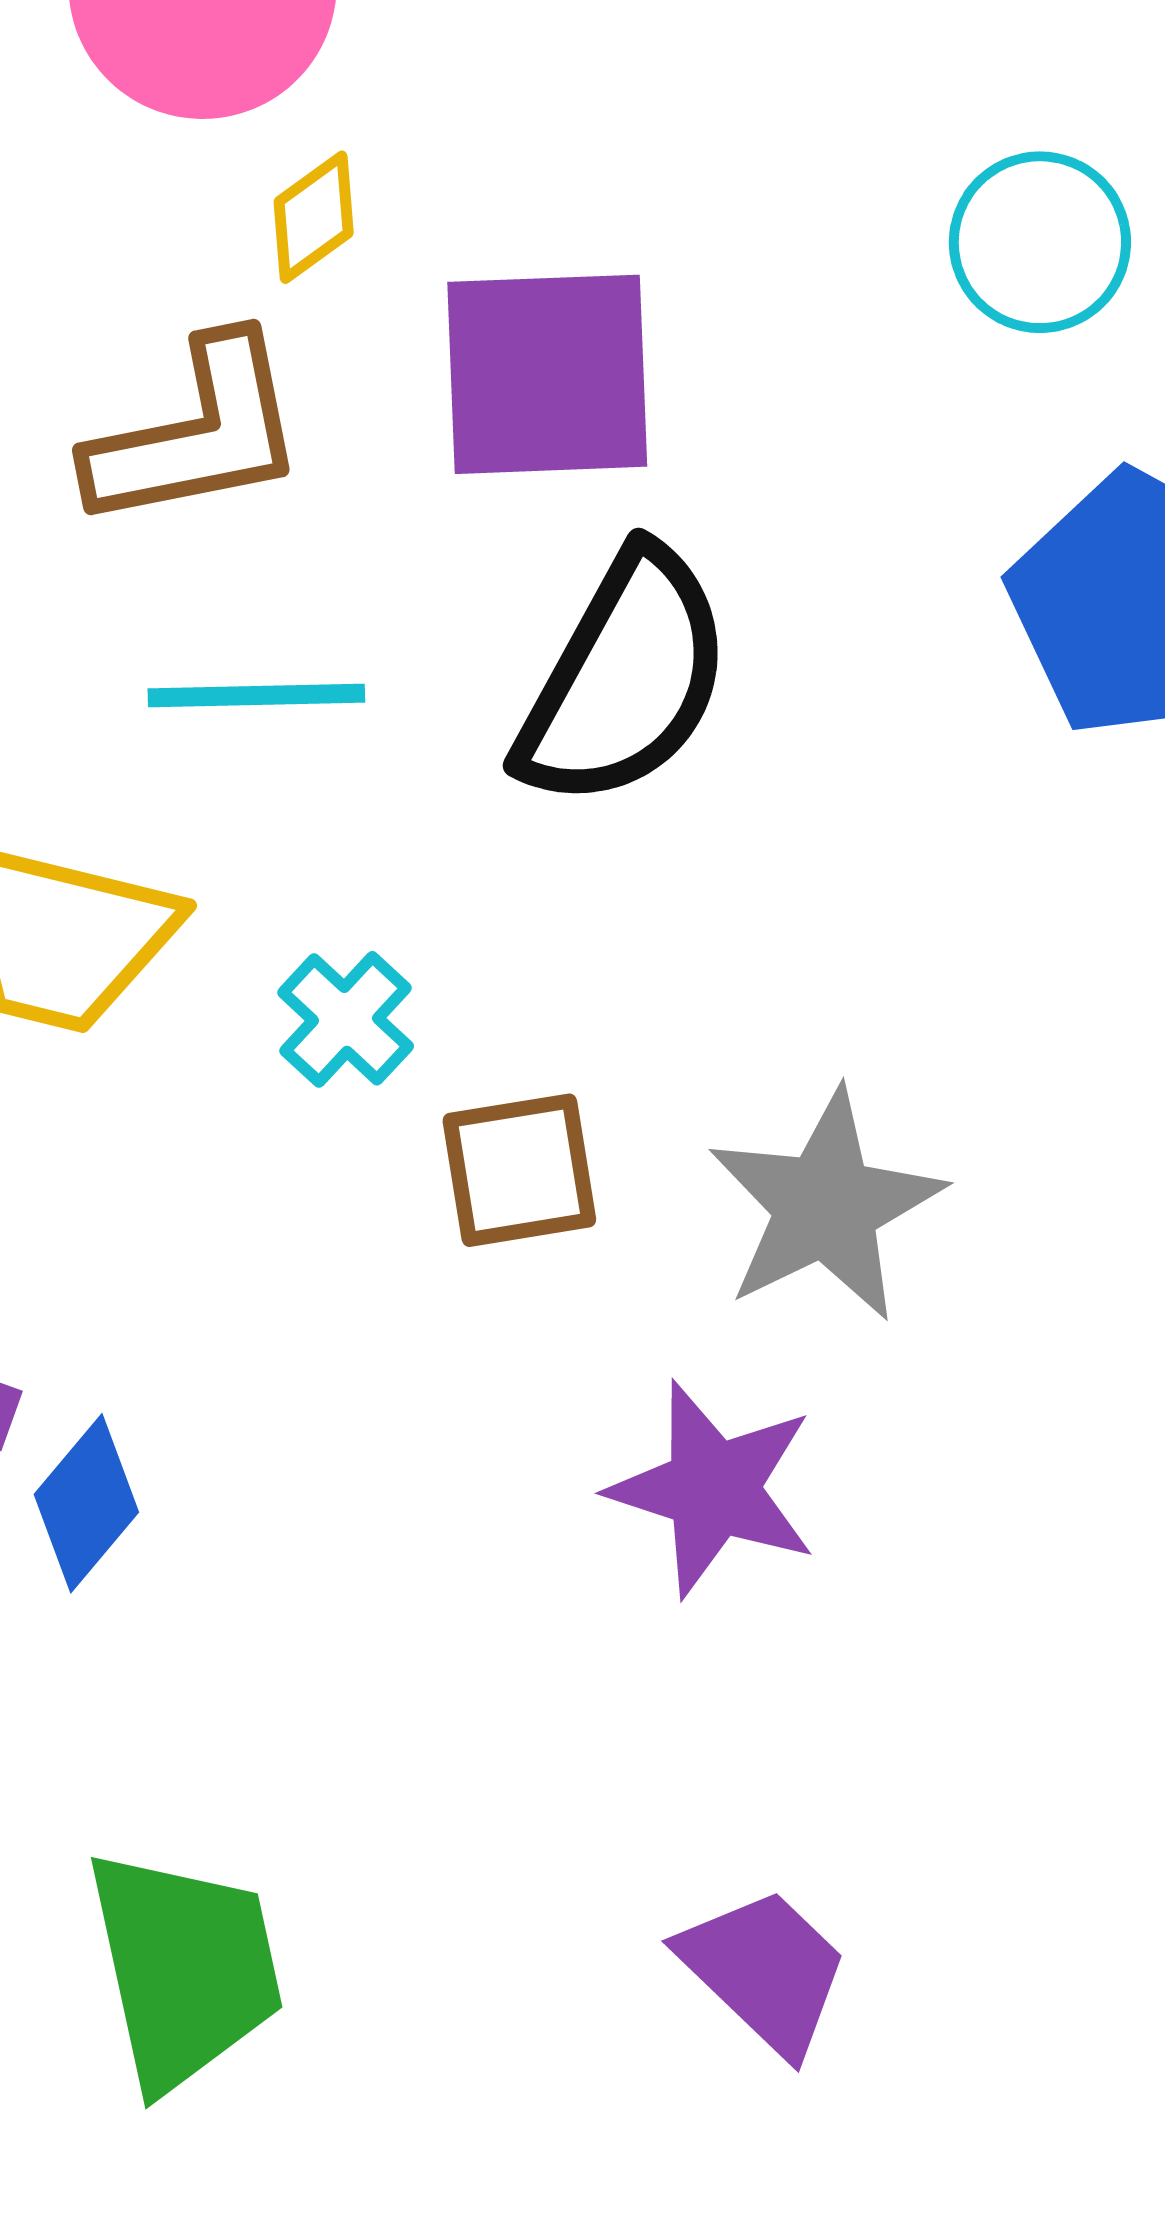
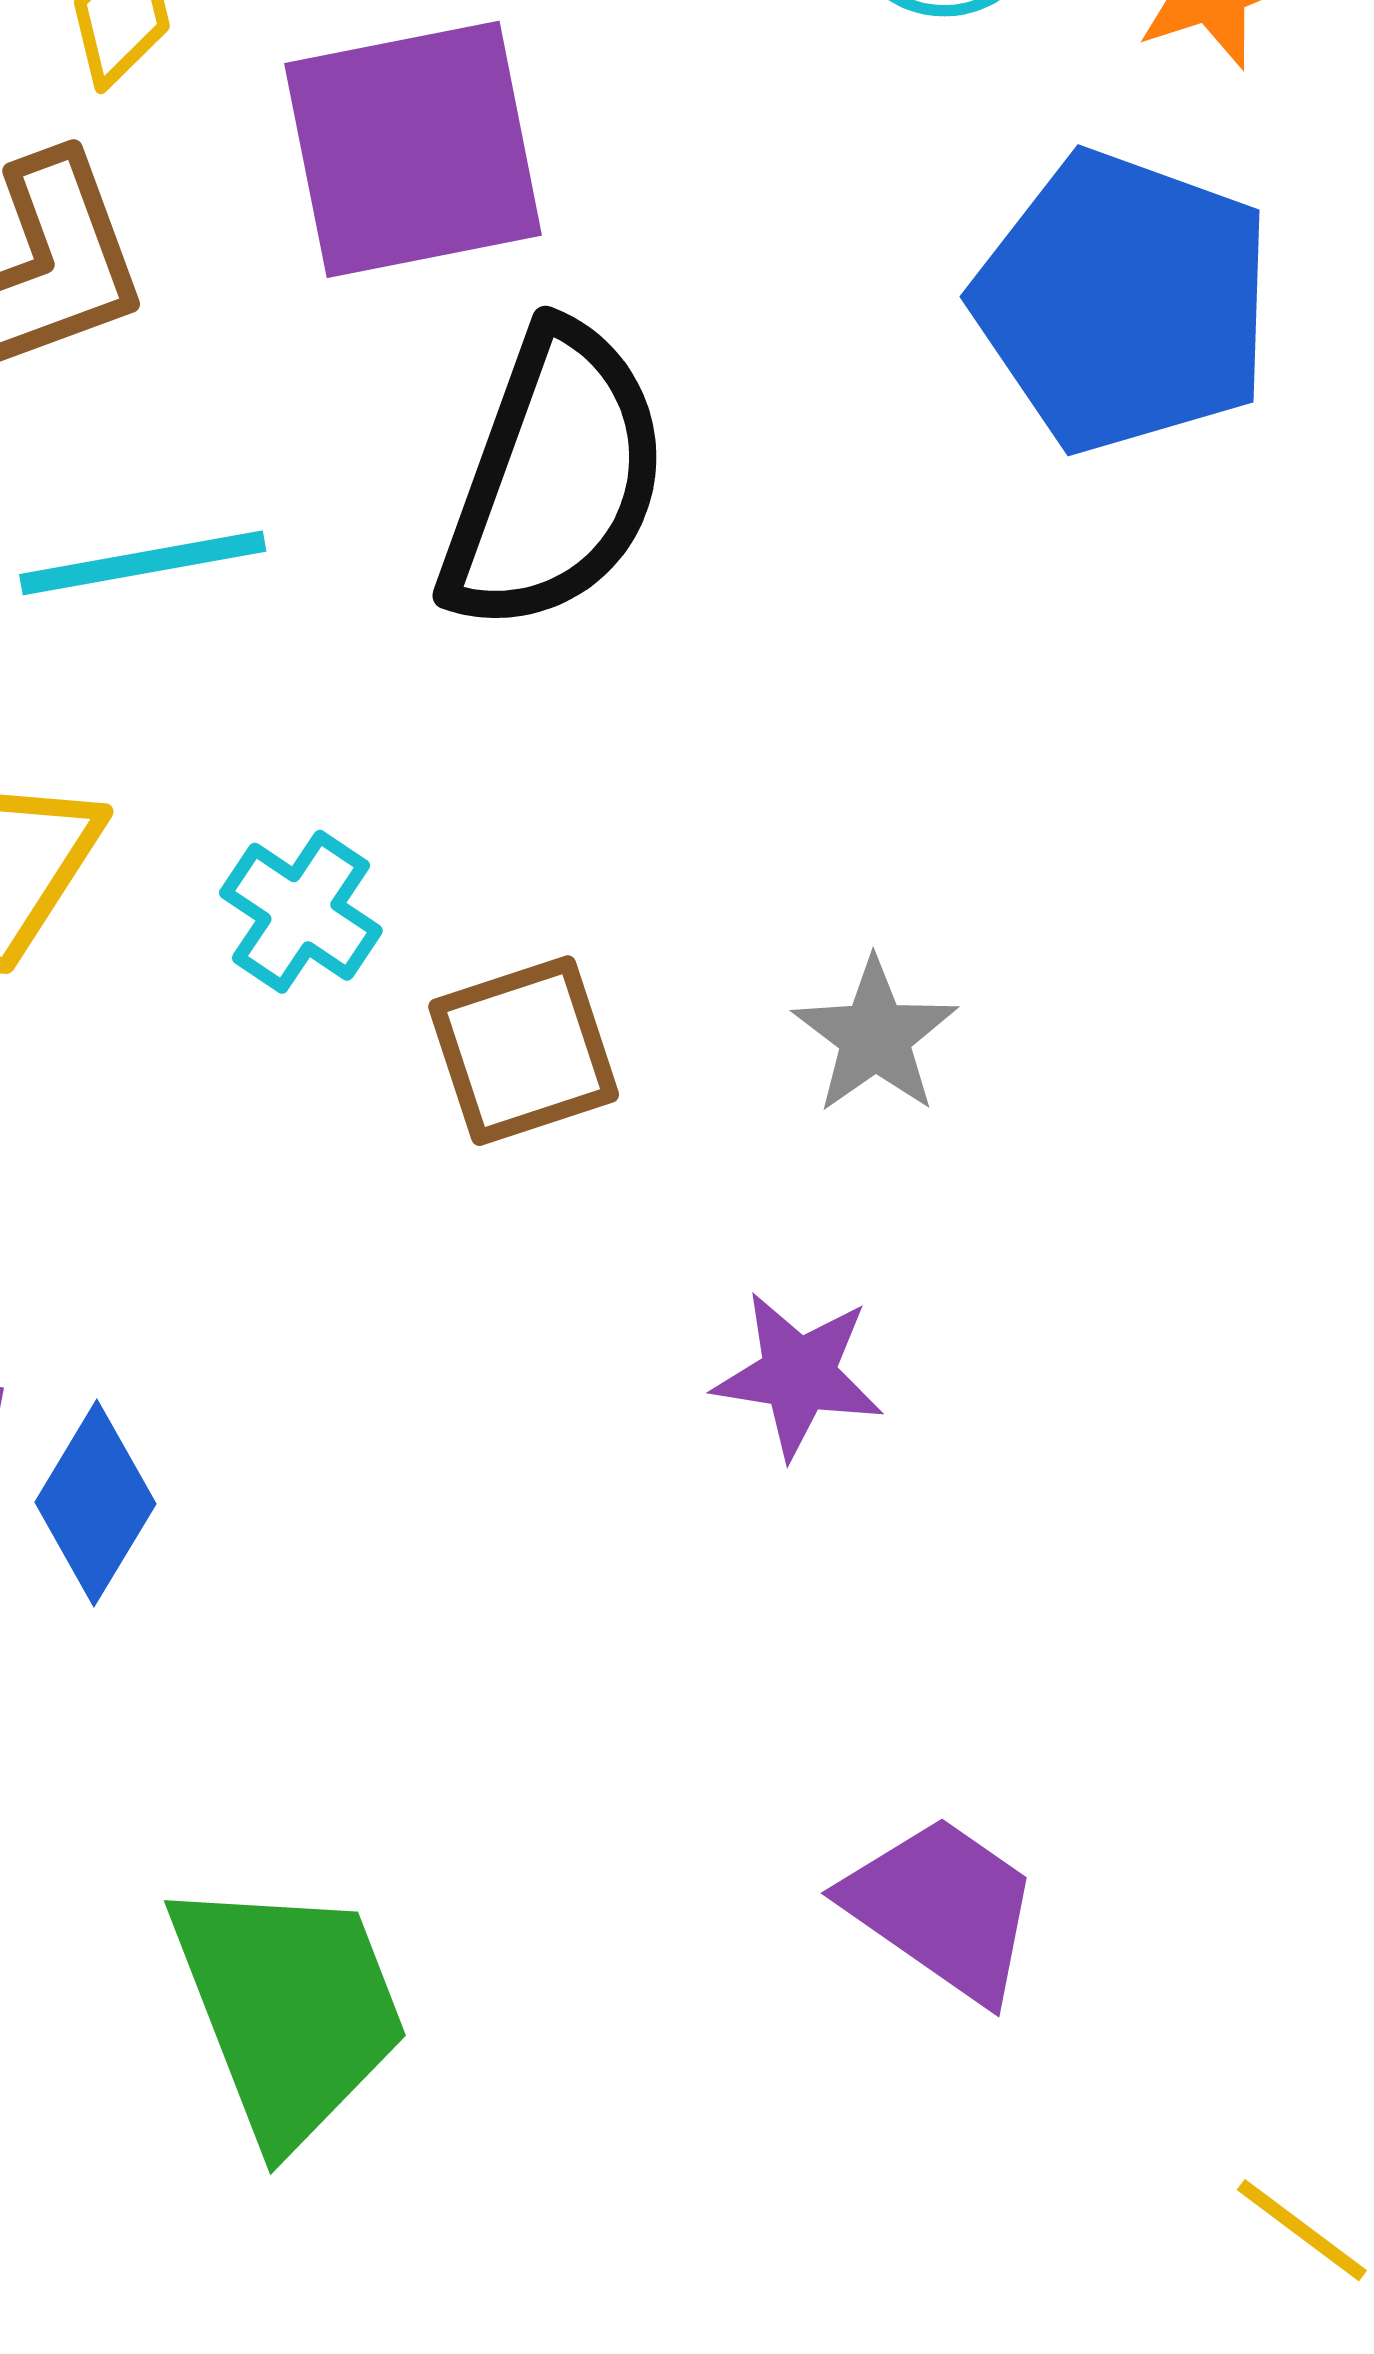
gray star: (826, 1206) -> (875, 1036), size x0.6
purple star: (713, 1489) -> (798, 1375), size x0.7

